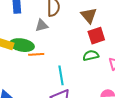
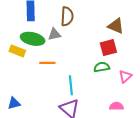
brown triangle: (89, 15) -> (116, 26), moved, turned -30
green ellipse: (22, 45) -> (33, 39), moved

